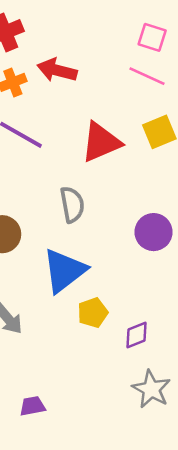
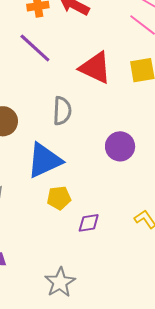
red triangle: (101, 142) -> (95, 68), turned 36
gray star: (151, 389) -> (60, 282), moved

